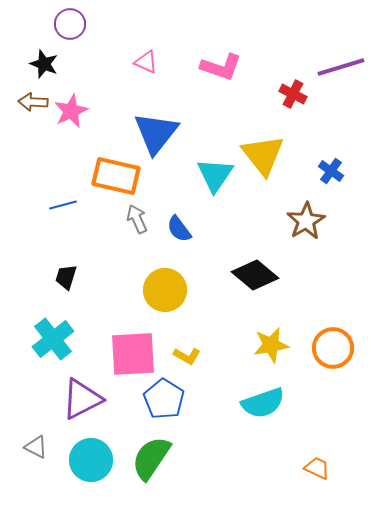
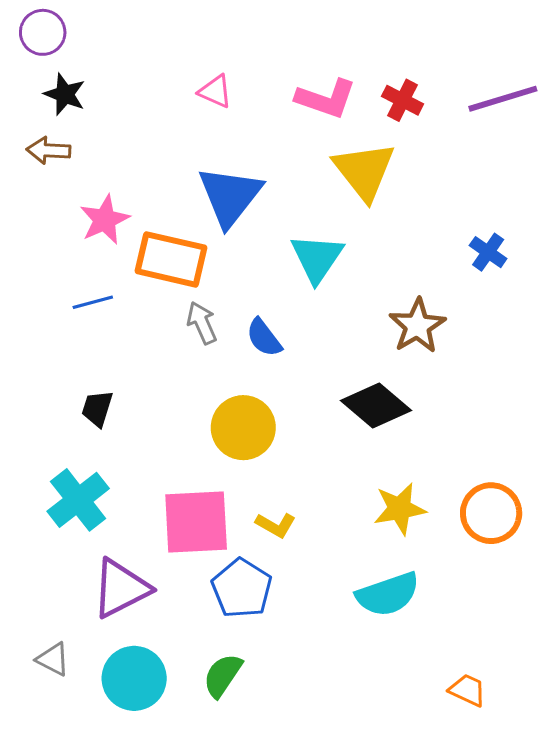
purple circle: (70, 24) -> (43, 32), moved
red cross: (293, 94) -> (403, 100), moved
pink star: (71, 111) -> (105, 220), moved
yellow triangle: (263, 155) -> (364, 171), moved
brown star: (306, 221) -> (417, 326), moved
green semicircle: (151, 458) -> (223, 675), size x0.7

